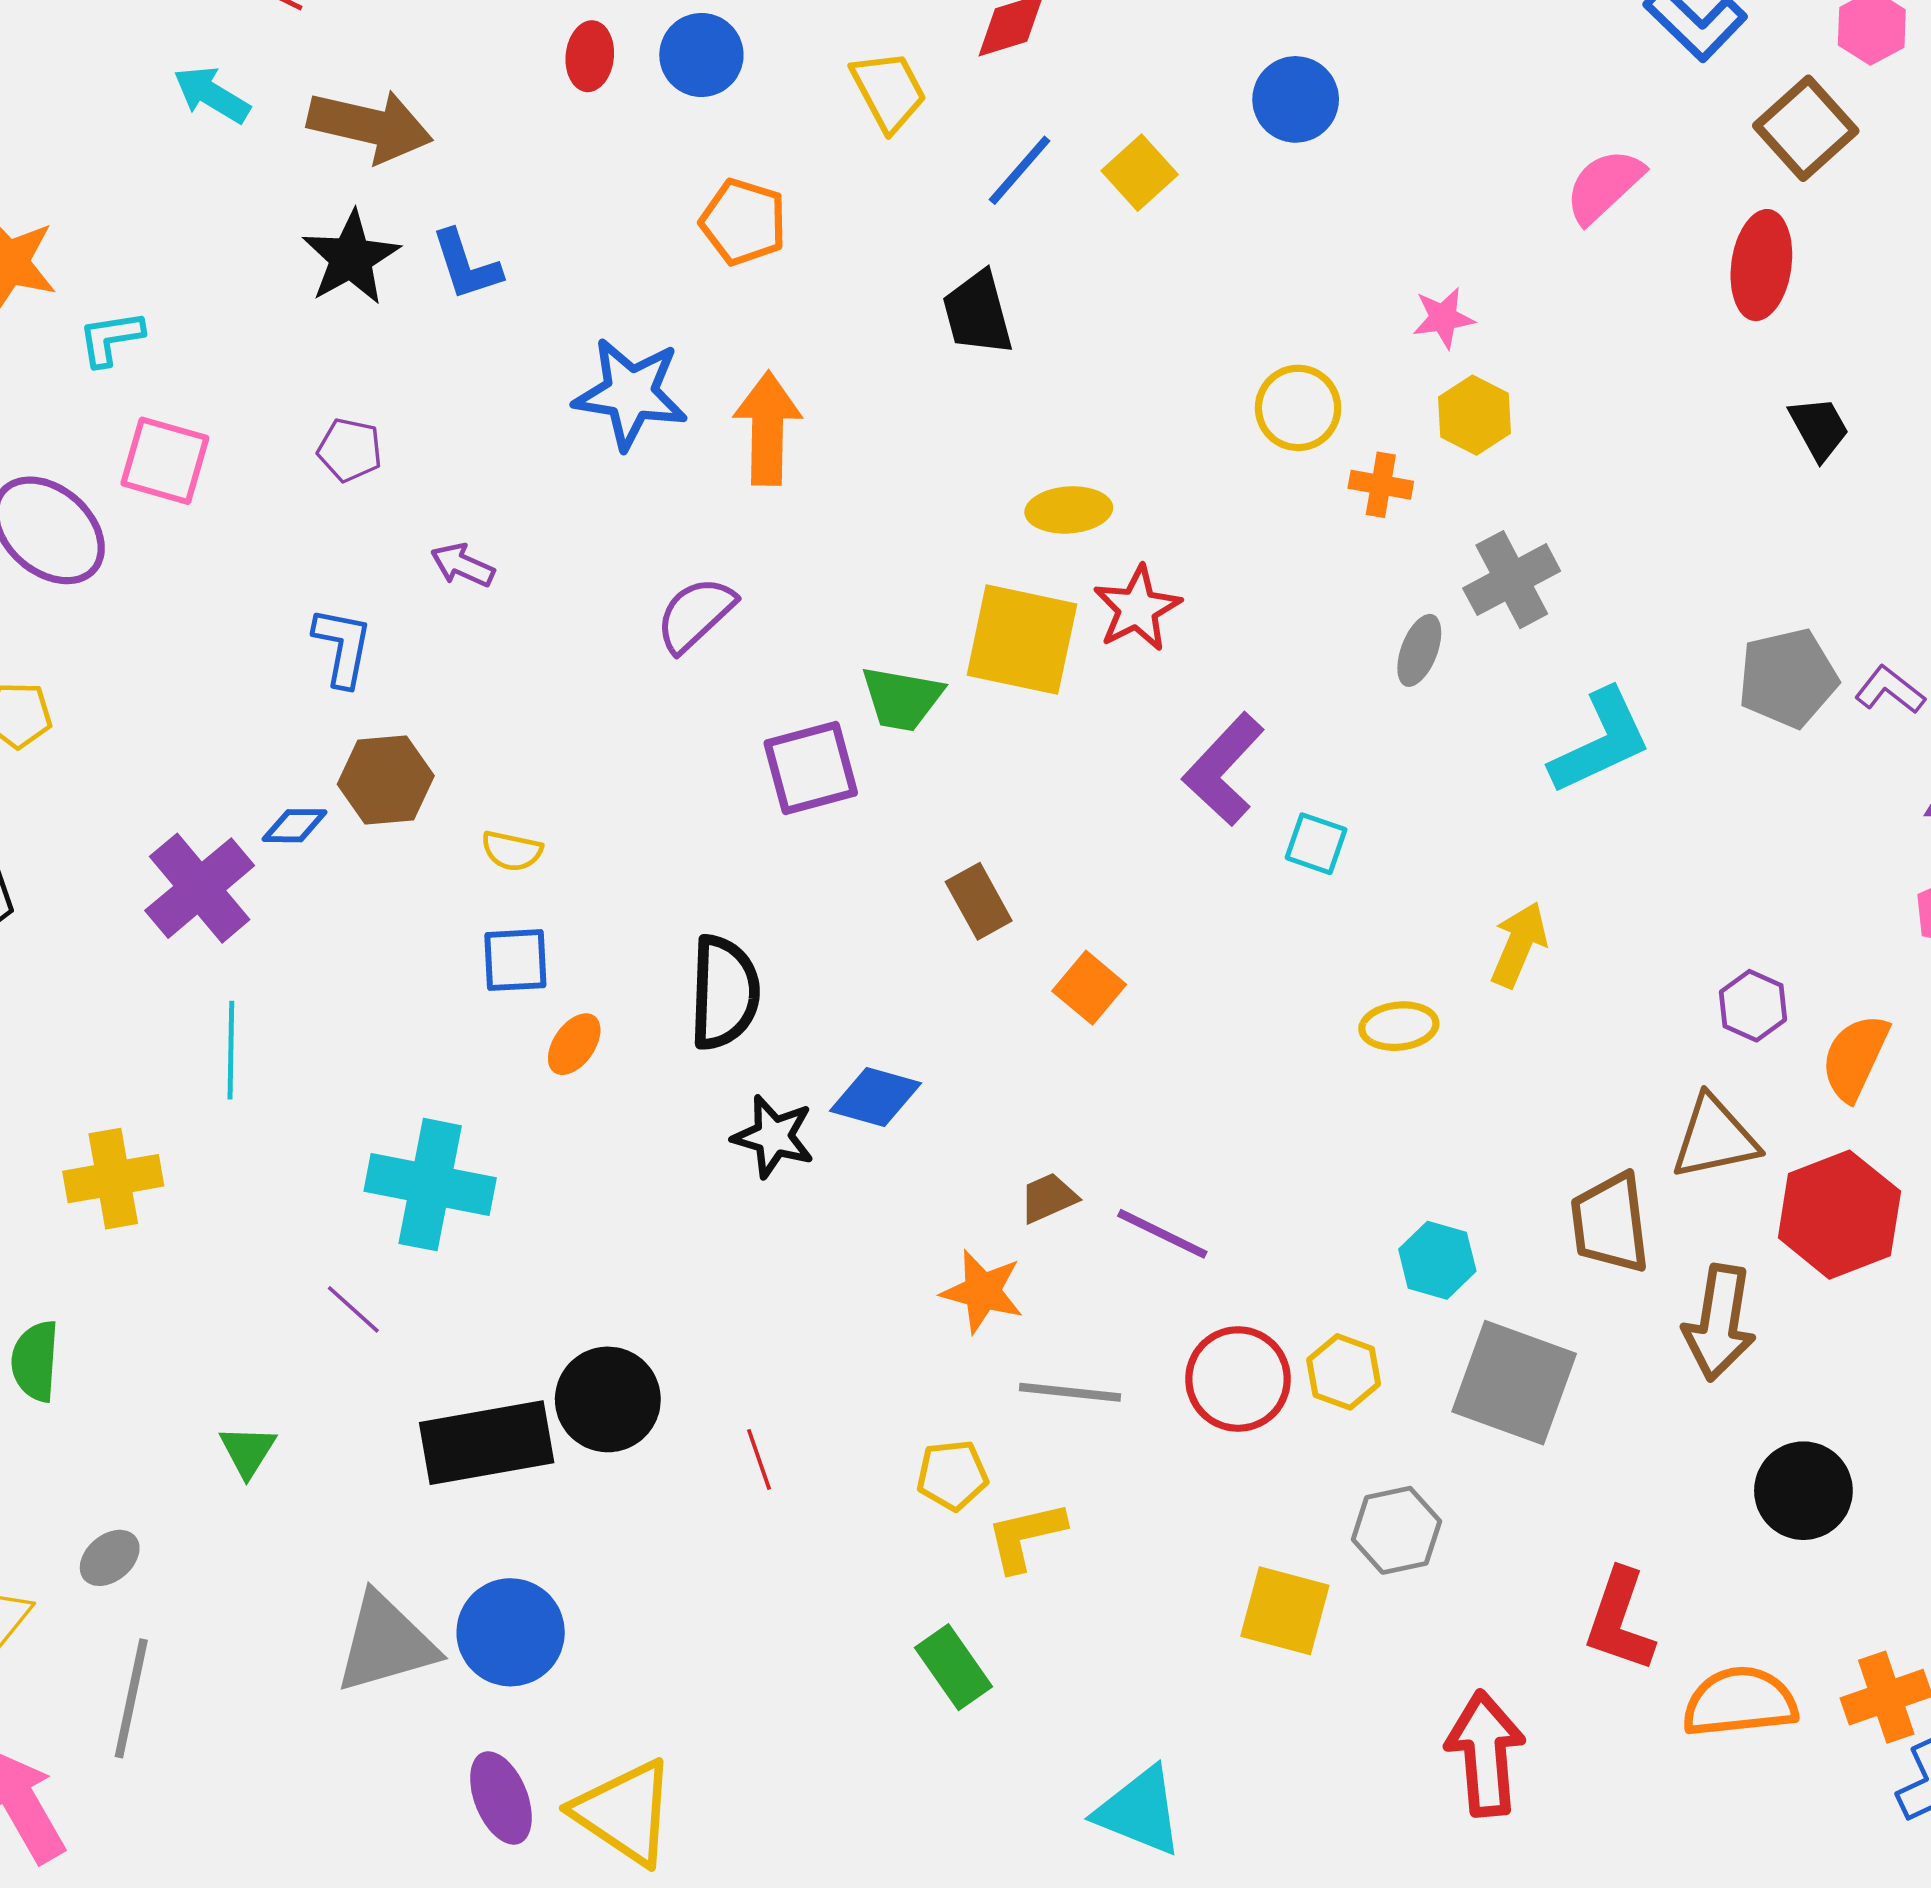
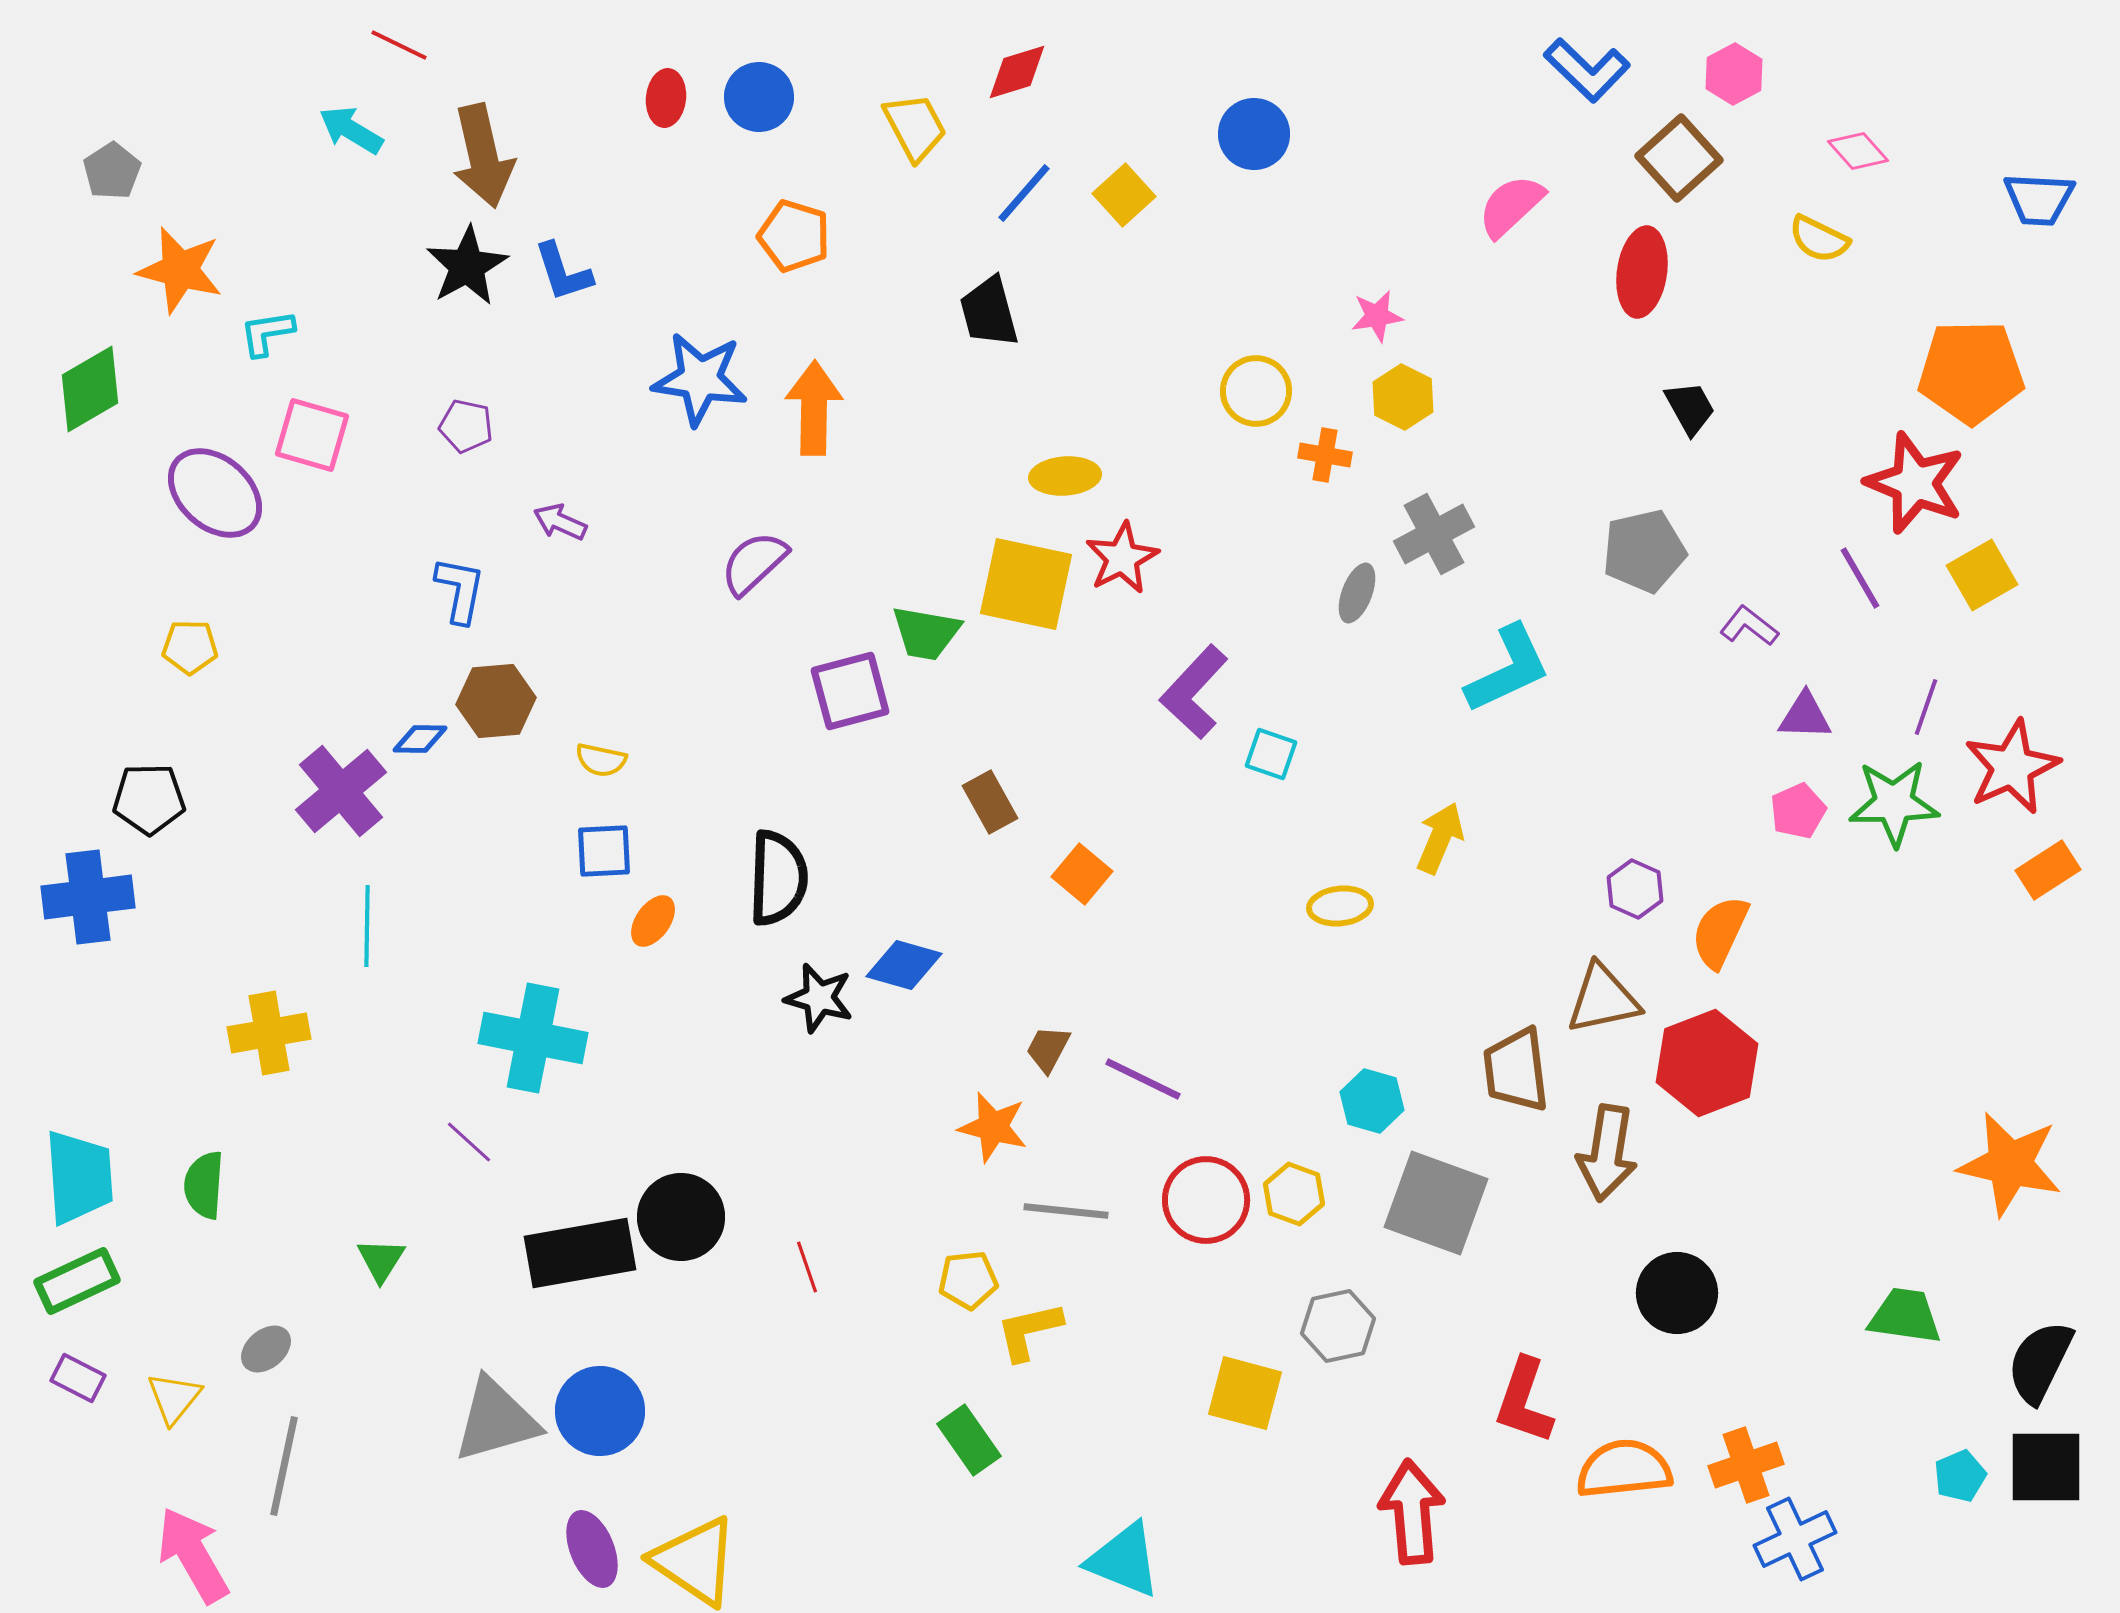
brown arrow: (370, 126) -> (483, 156), turned 64
gray pentagon: (1788, 678) -> (1644, 551), moved
brown trapezoid: (1048, 1198) -> (1048, 1049), turned -38

